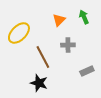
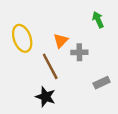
orange triangle: (59, 20) -> (61, 41), moved
yellow ellipse: (19, 33) -> (22, 38), turned -65

